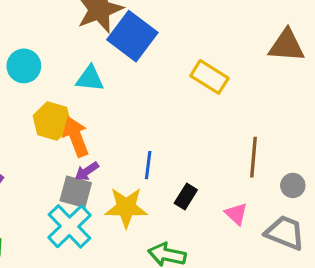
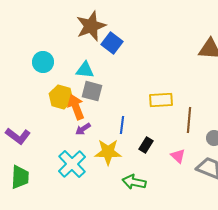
blue square: (132, 36) -> (112, 43), size x0.7
yellow rectangle: (209, 77) -> (161, 100), moved, turned -35
gray square: (76, 192) -> (92, 91), moved

